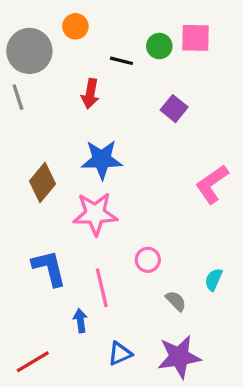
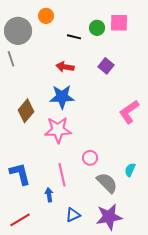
red arrow: (90, 94) -> (65, 67), moved, turned 90
blue L-shape: (49, 268) -> (20, 174), moved
gray semicircle: (176, 301) -> (107, 183), size x1.6

